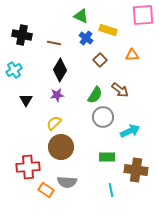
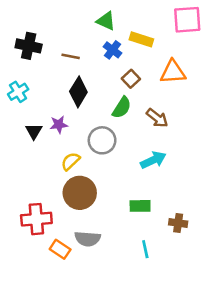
orange triangle: (132, 55) -> (173, 72), size x1.5
purple star: (57, 95) -> (59, 125), moved
green semicircle: (95, 95) -> (122, 108), moved
gray circle: (103, 117) -> (102, 140), moved
cyan arrow: (130, 131) -> (153, 160), moved
brown cross: (136, 170) -> (178, 223), size x0.6

